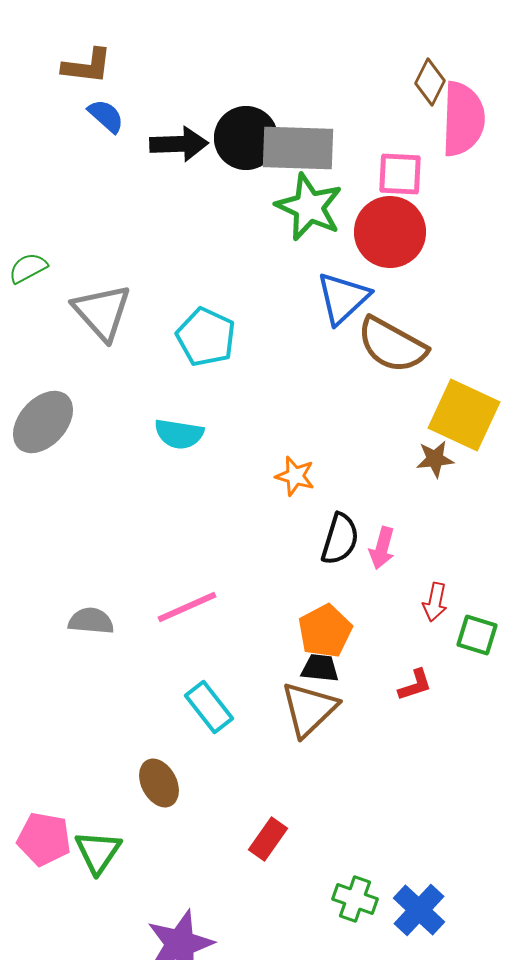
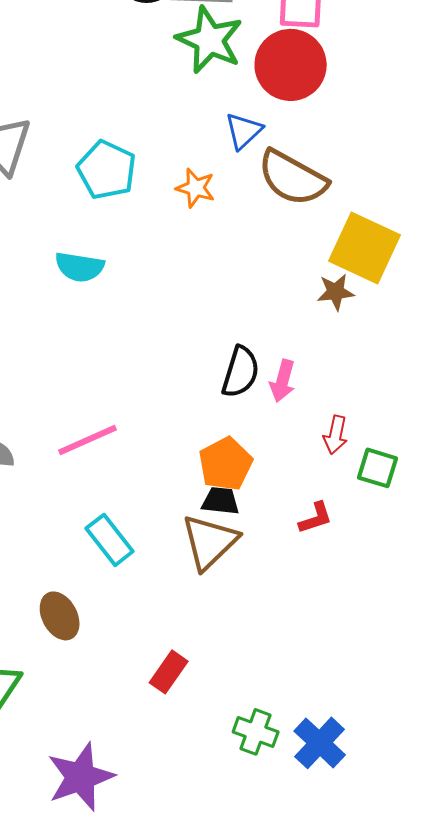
blue triangle: (343, 298) -> (244, 131), size x0.7
orange star: (295, 476) -> (196, 188), moved

